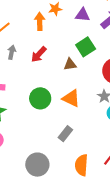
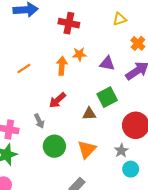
gray arrow: (12, 52) -> (39, 121), moved, turned 136
orange triangle: (71, 98) -> (87, 149), turned 42

